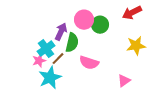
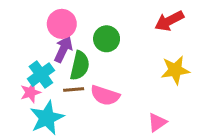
pink circle: (84, 20) -> (62, 24), moved
green circle: (100, 25) -> (107, 39), moved
brown line: (58, 59) -> (74, 89), moved, turned 40

